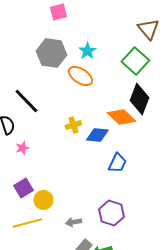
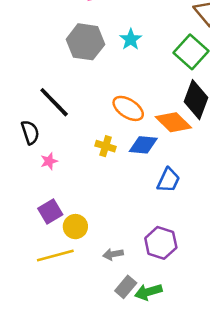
orange ellipse: (80, 76) -> (128, 108), moved
yellow cross: (73, 125) -> (106, 146), moved, turned 35

